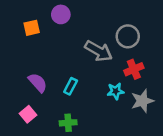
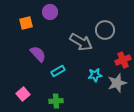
red cross: (134, 69) -> (123, 60), moved
purple semicircle: (38, 83) -> (38, 54), moved
cyan rectangle: (71, 86) -> (58, 71), turned 32

